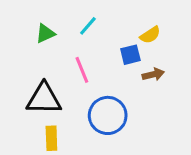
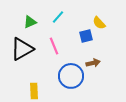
yellow semicircle: (150, 35) -> (99, 23), turned 80
brown arrow: (153, 74) -> (93, 63), moved
black triangle: (44, 99) -> (22, 49), moved, turned -30

